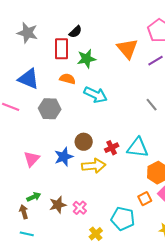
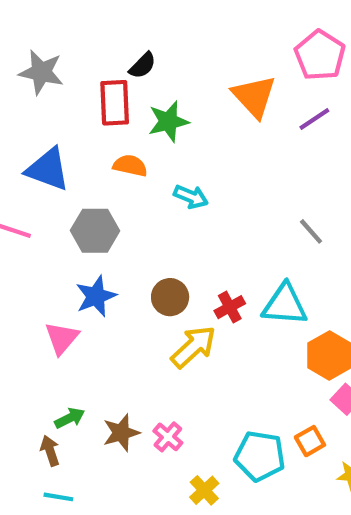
cyan arrow: (96, 95) -> (191, 197), size x0.7
gray line: (152, 105) -> (311, 231), moved
blue star: (64, 157) -> (96, 296), moved
yellow arrow: (94, 166) -> (193, 347), turned -35
orange square: (145, 199) -> (310, 441), moved

